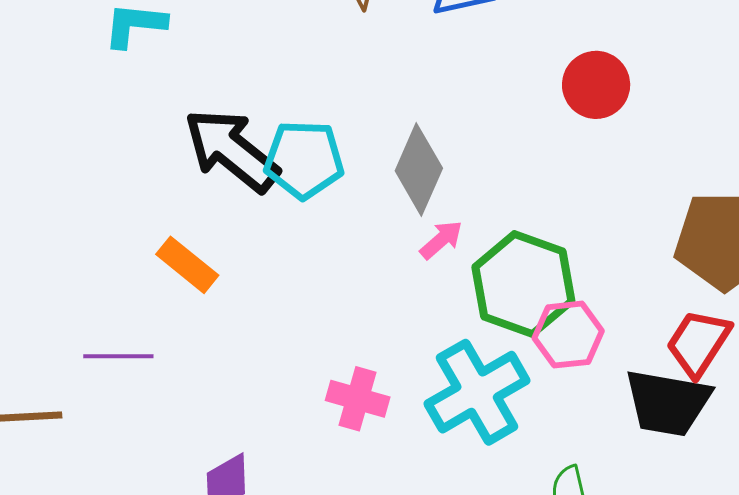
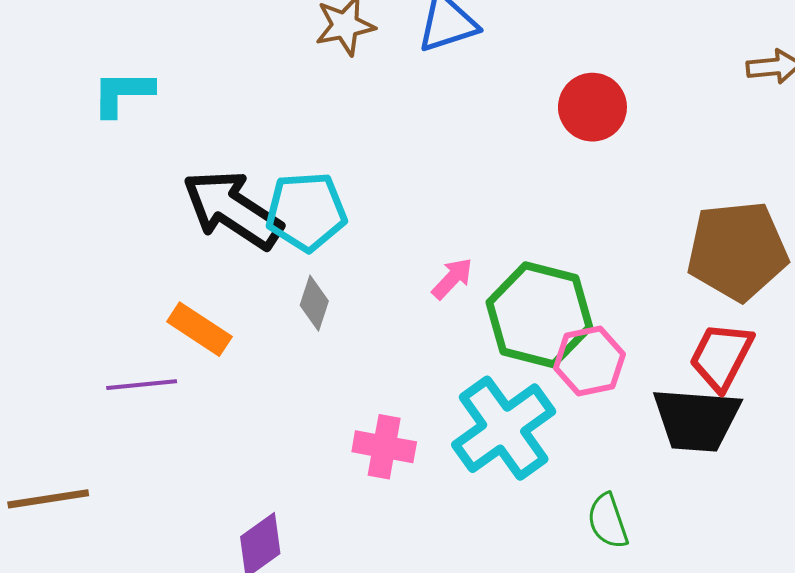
gray diamond: (419, 169) -> (314, 303), moved, size x0.6
purple line: (118, 356) -> (142, 385), moved

